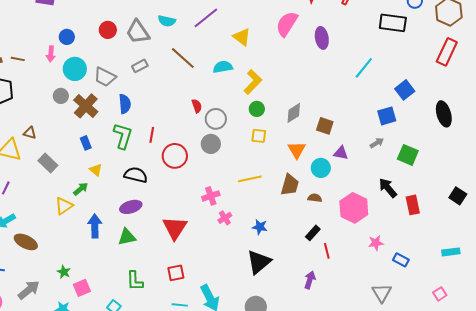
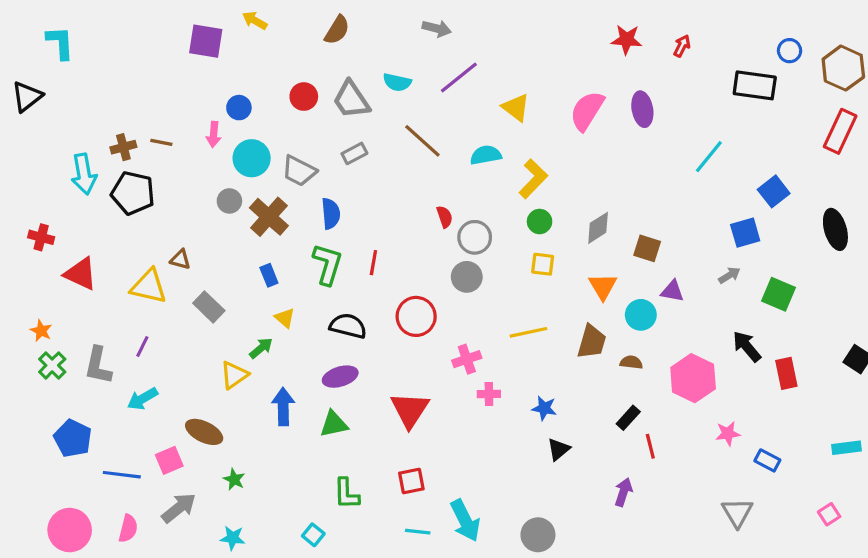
pink semicircle: (287, 24) -> (587, 111), moved
red circle: (175, 156) -> (416, 316), moved
pink cross: (225, 218) -> (489, 394), turned 32
brown ellipse: (26, 242) -> (204, 432), moved
black triangle: (259, 262) -> (559, 449), moved, size x0.6
pink square: (82, 288) -> (169, 460), moved

